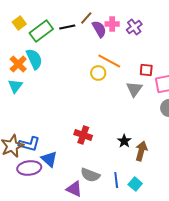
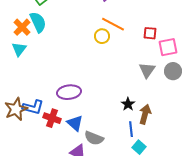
gray triangle: (134, 89) -> (147, 70), moved
red cross: (83, 135) -> (52, 118), moved
blue triangle: (49, 159) -> (75, 123), moved
purple ellipse: (29, 168) -> (69, 92), moved
blue line: (116, 180) -> (131, 129), moved

